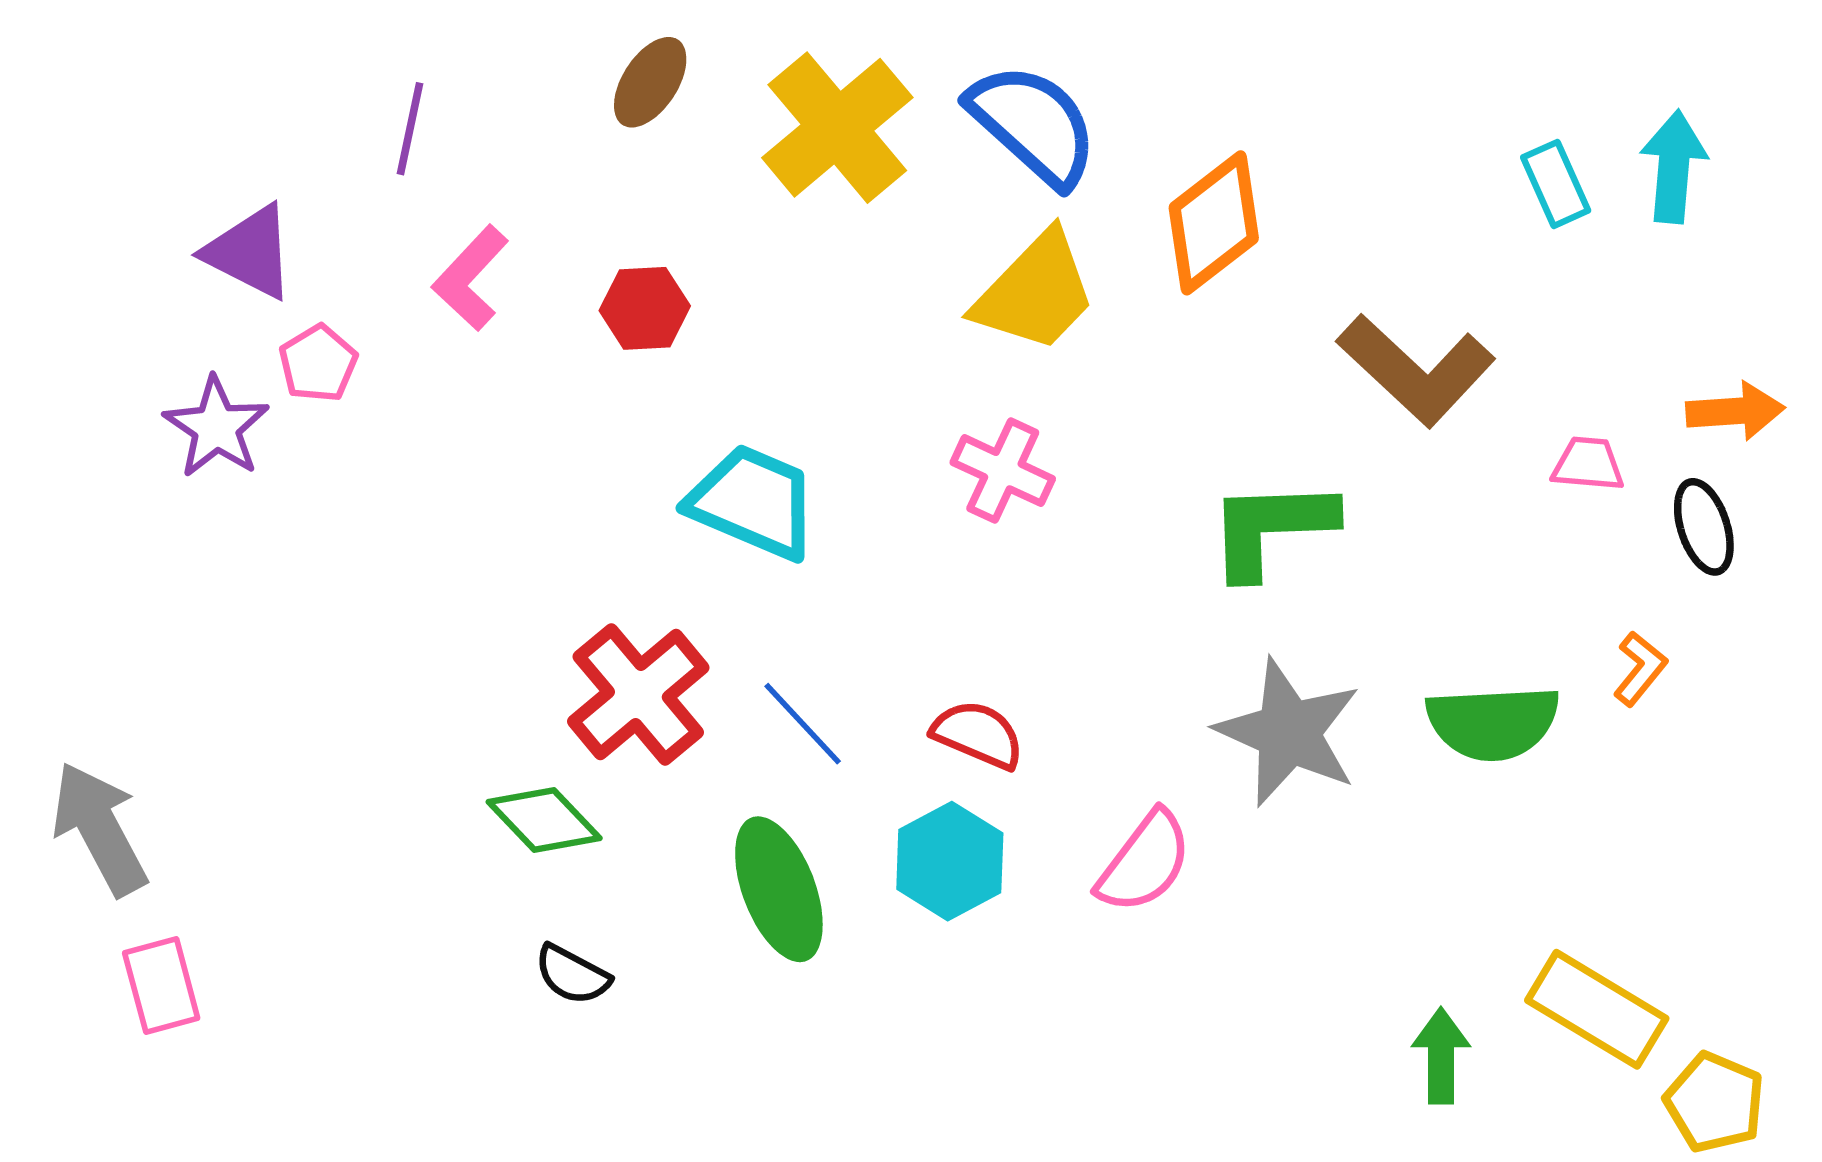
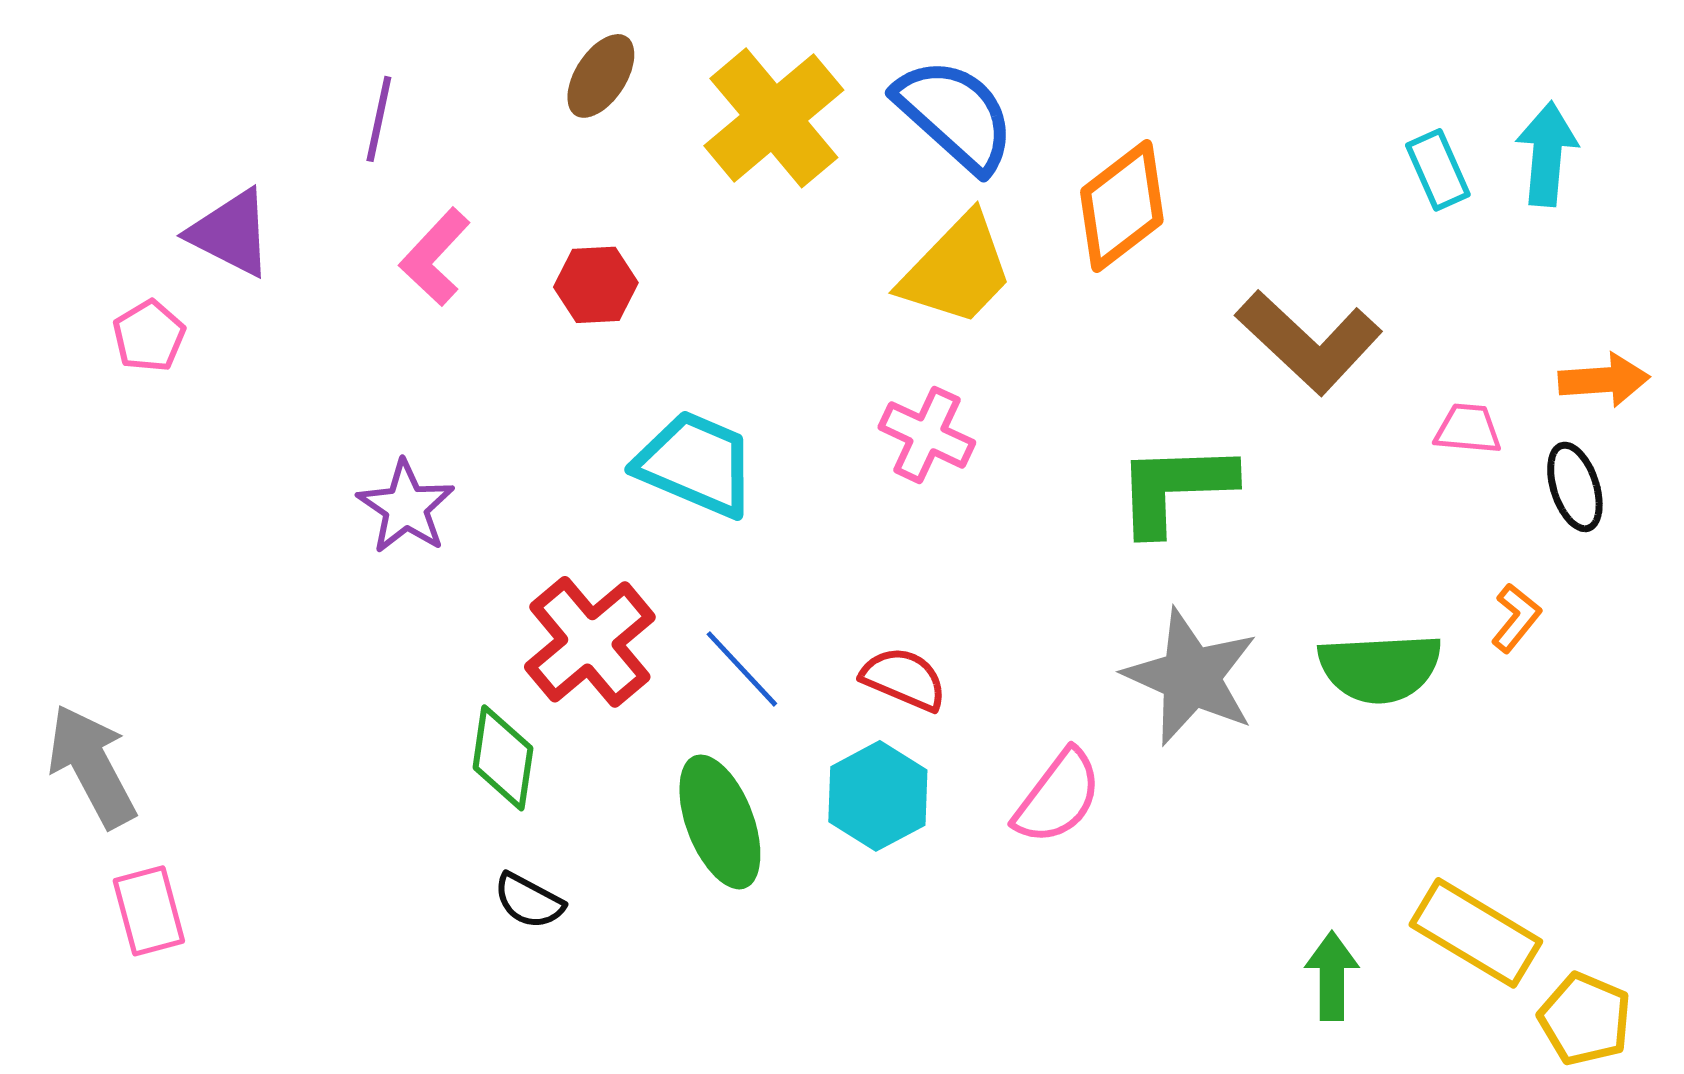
pink pentagon: (318, 363) -> (149, 336), moved
purple star: (216, 427) -> (406, 507), moved
green diamond: (544, 820) -> (503, 758), turned 52

